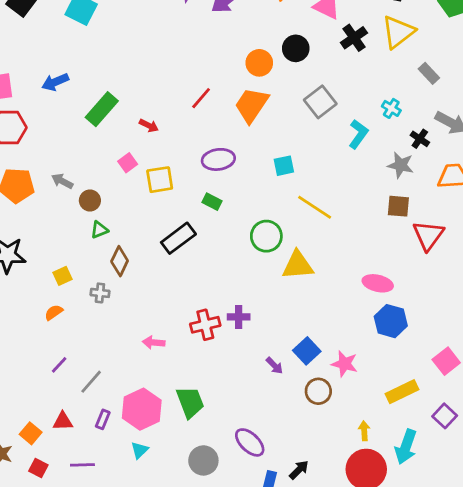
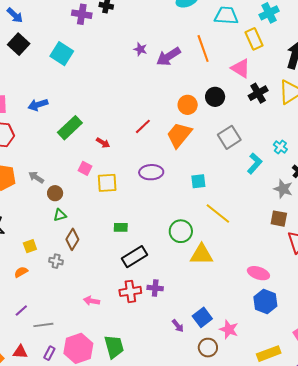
pink square: (128, 163) -> (85, 168), turned -32
green rectangle: (212, 202) -> (121, 227), moved, turned -32
black rectangle: (178, 238) -> (135, 257), moved
gray line: (91, 382) -> (43, 325), turned 36

